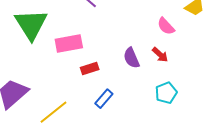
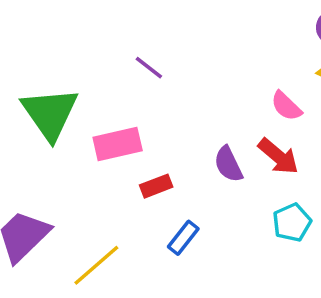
red arrow: (160, 55) -> (278, 156), size x1.4

